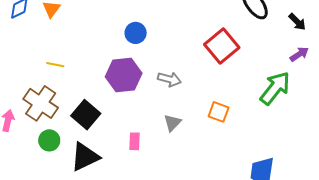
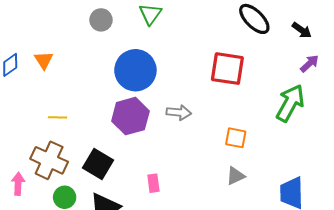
blue circle: (136, 33) -> (135, 70), size x1.8
red square: (222, 46) -> (227, 69), turned -32
gray triangle: (172, 123) -> (235, 176), moved, turned 30

